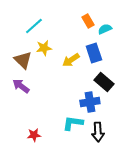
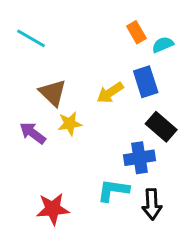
cyan line: (34, 26) -> (31, 38), moved, turned 72
yellow star: (44, 48) -> (70, 124), moved
brown triangle: (23, 60) -> (53, 93), moved
red star: (34, 135) -> (53, 209), size x1.5

